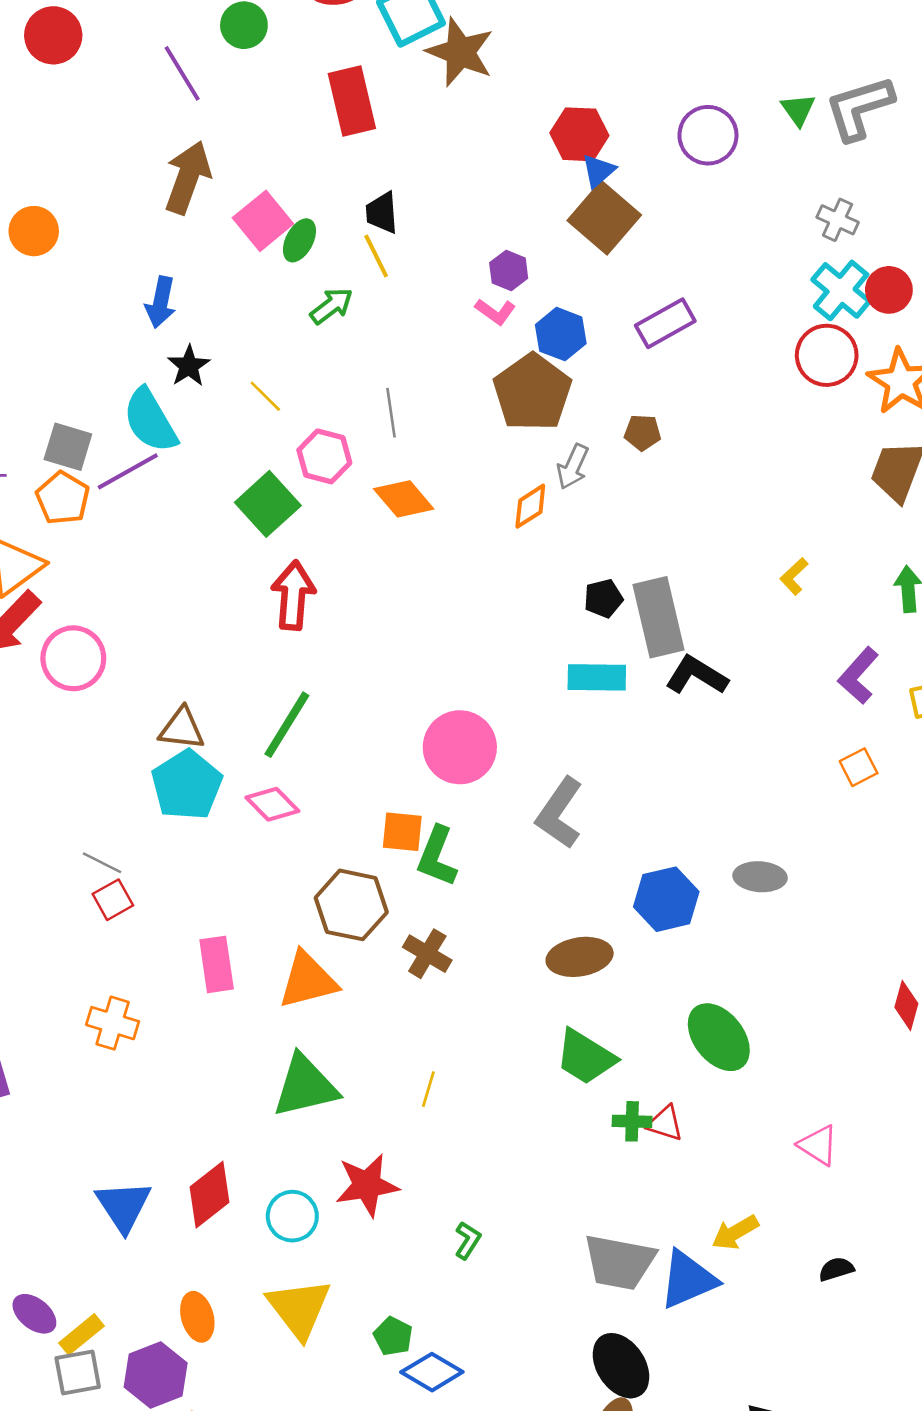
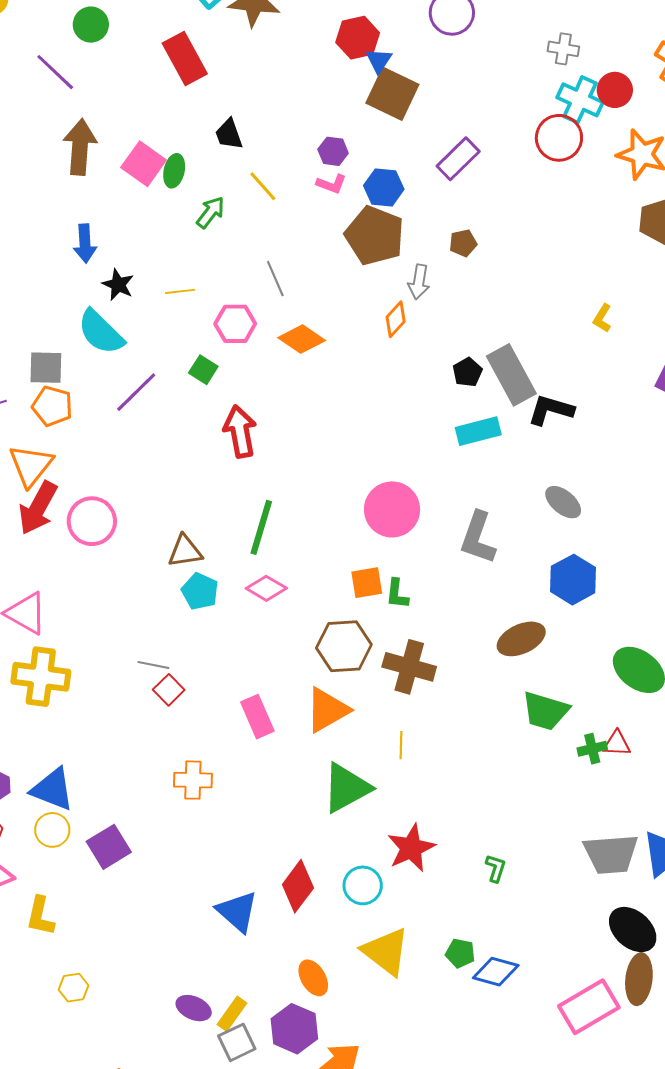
yellow line: (376, 256) -> (263, 186), moved
red circle: (827, 355) -> (559, 138), moved
yellow line: (265, 396) -> (180, 291), turned -36
purple line: (128, 471) -> (136, 392), moved
green square: (268, 504) -> (203, 370), size x0.6
cyan pentagon: (187, 785) -> (200, 591), size x0.7
green L-shape: (437, 856) -> (397, 594), size x0.7
gray ellipse: (760, 877) -> (563, 502), moved, turned 51
brown cross: (427, 954) -> (409, 667), size x1.4
yellow line: (428, 1089) -> (401, 745), moved

